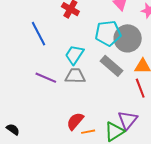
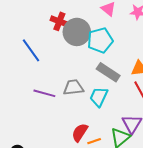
gray circle: (128, 38) -> (77, 32), moved
cyan trapezoid: (74, 55) -> (99, 97), moved

